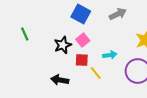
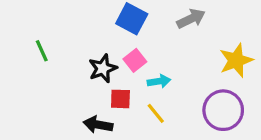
cyan arrow: (110, 55) -> (159, 81), moved
red square: (82, 60) -> (120, 99), moved

